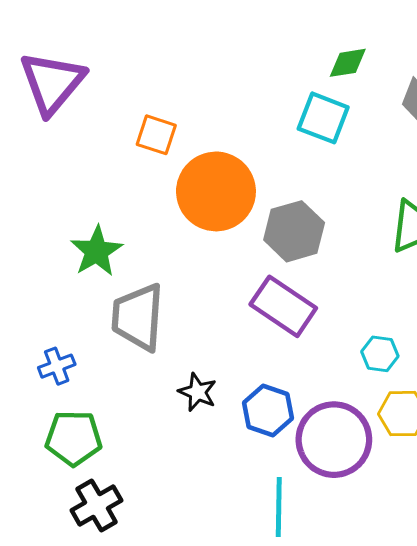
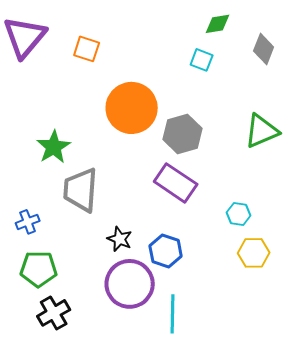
cyan square: (323, 118) -> (202, 60), size x0.7
orange square: (156, 135) -> (87, 49), moved
purple circle: (334, 440) -> (130, 284), moved

